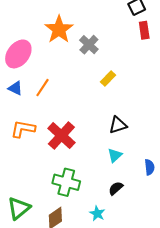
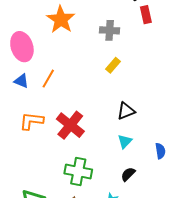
gray cross: (89, 45) -> (110, 30), moved, turned -36
pink ellipse: (18, 54) -> (22, 47), turned -52

